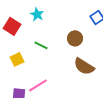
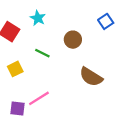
brown circle: (75, 38) -> (73, 40), moved

